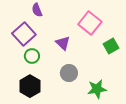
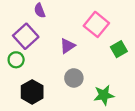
purple triangle: (63, 43) -> (67, 46), turned 42
green circle: (32, 56) -> (16, 60), moved

